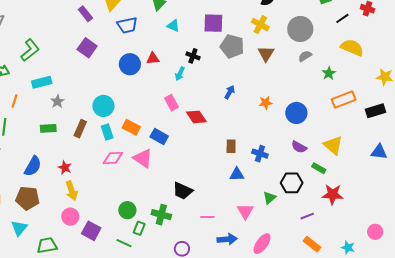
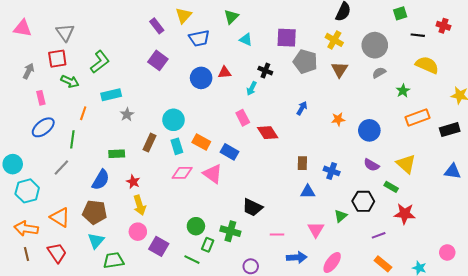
black line: (342, 18) -> (418, 35), turned 40
green rectangle: (48, 128) -> (117, 154), moved
cyan triangle: (19, 228) -> (96, 241), moved

